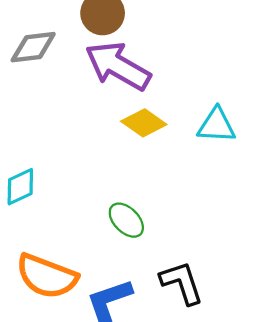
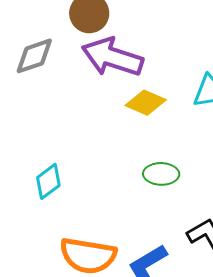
green ellipse: (126, 220) -> (161, 174), moved, turned -32

